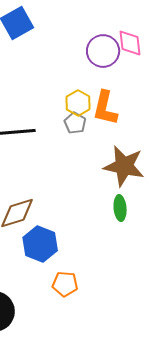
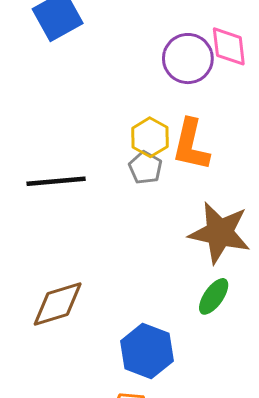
green ellipse: (120, 208) -> (214, 296), turned 40
blue hexagon: (40, 244) -> (147, 351), moved

